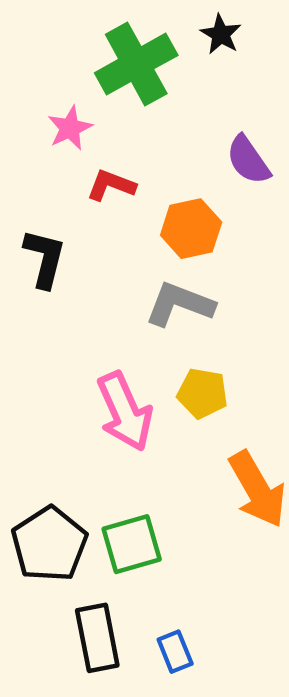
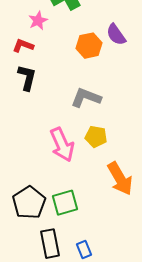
red L-shape: (111, 185) -> (23, 46), moved
orange hexagon: (191, 229) -> (89, 46), moved

